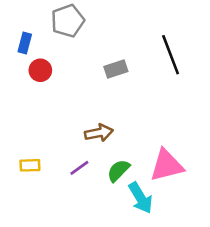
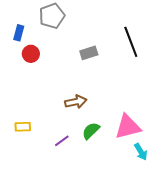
purple line: (79, 168) -> (62, 141), moved
cyan arrow: (141, 198) -> (141, 152), moved, size x0.7

